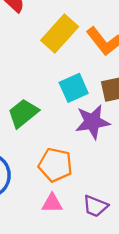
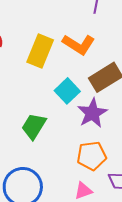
orange pentagon: (55, 165) -> (92, 156), moved

